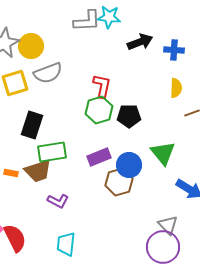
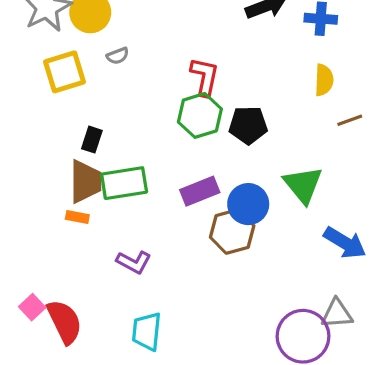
gray semicircle: (48, 73) -> (118, 56), size x0.5
black rectangle: (32, 125) -> (92, 140), size x0.6
brown trapezoid: (38, 171) -> (85, 182), moved, turned -72
orange rectangle: (11, 173) -> (77, 217), moved
gray triangle: (168, 225) -> (337, 314), moved, turned -50

